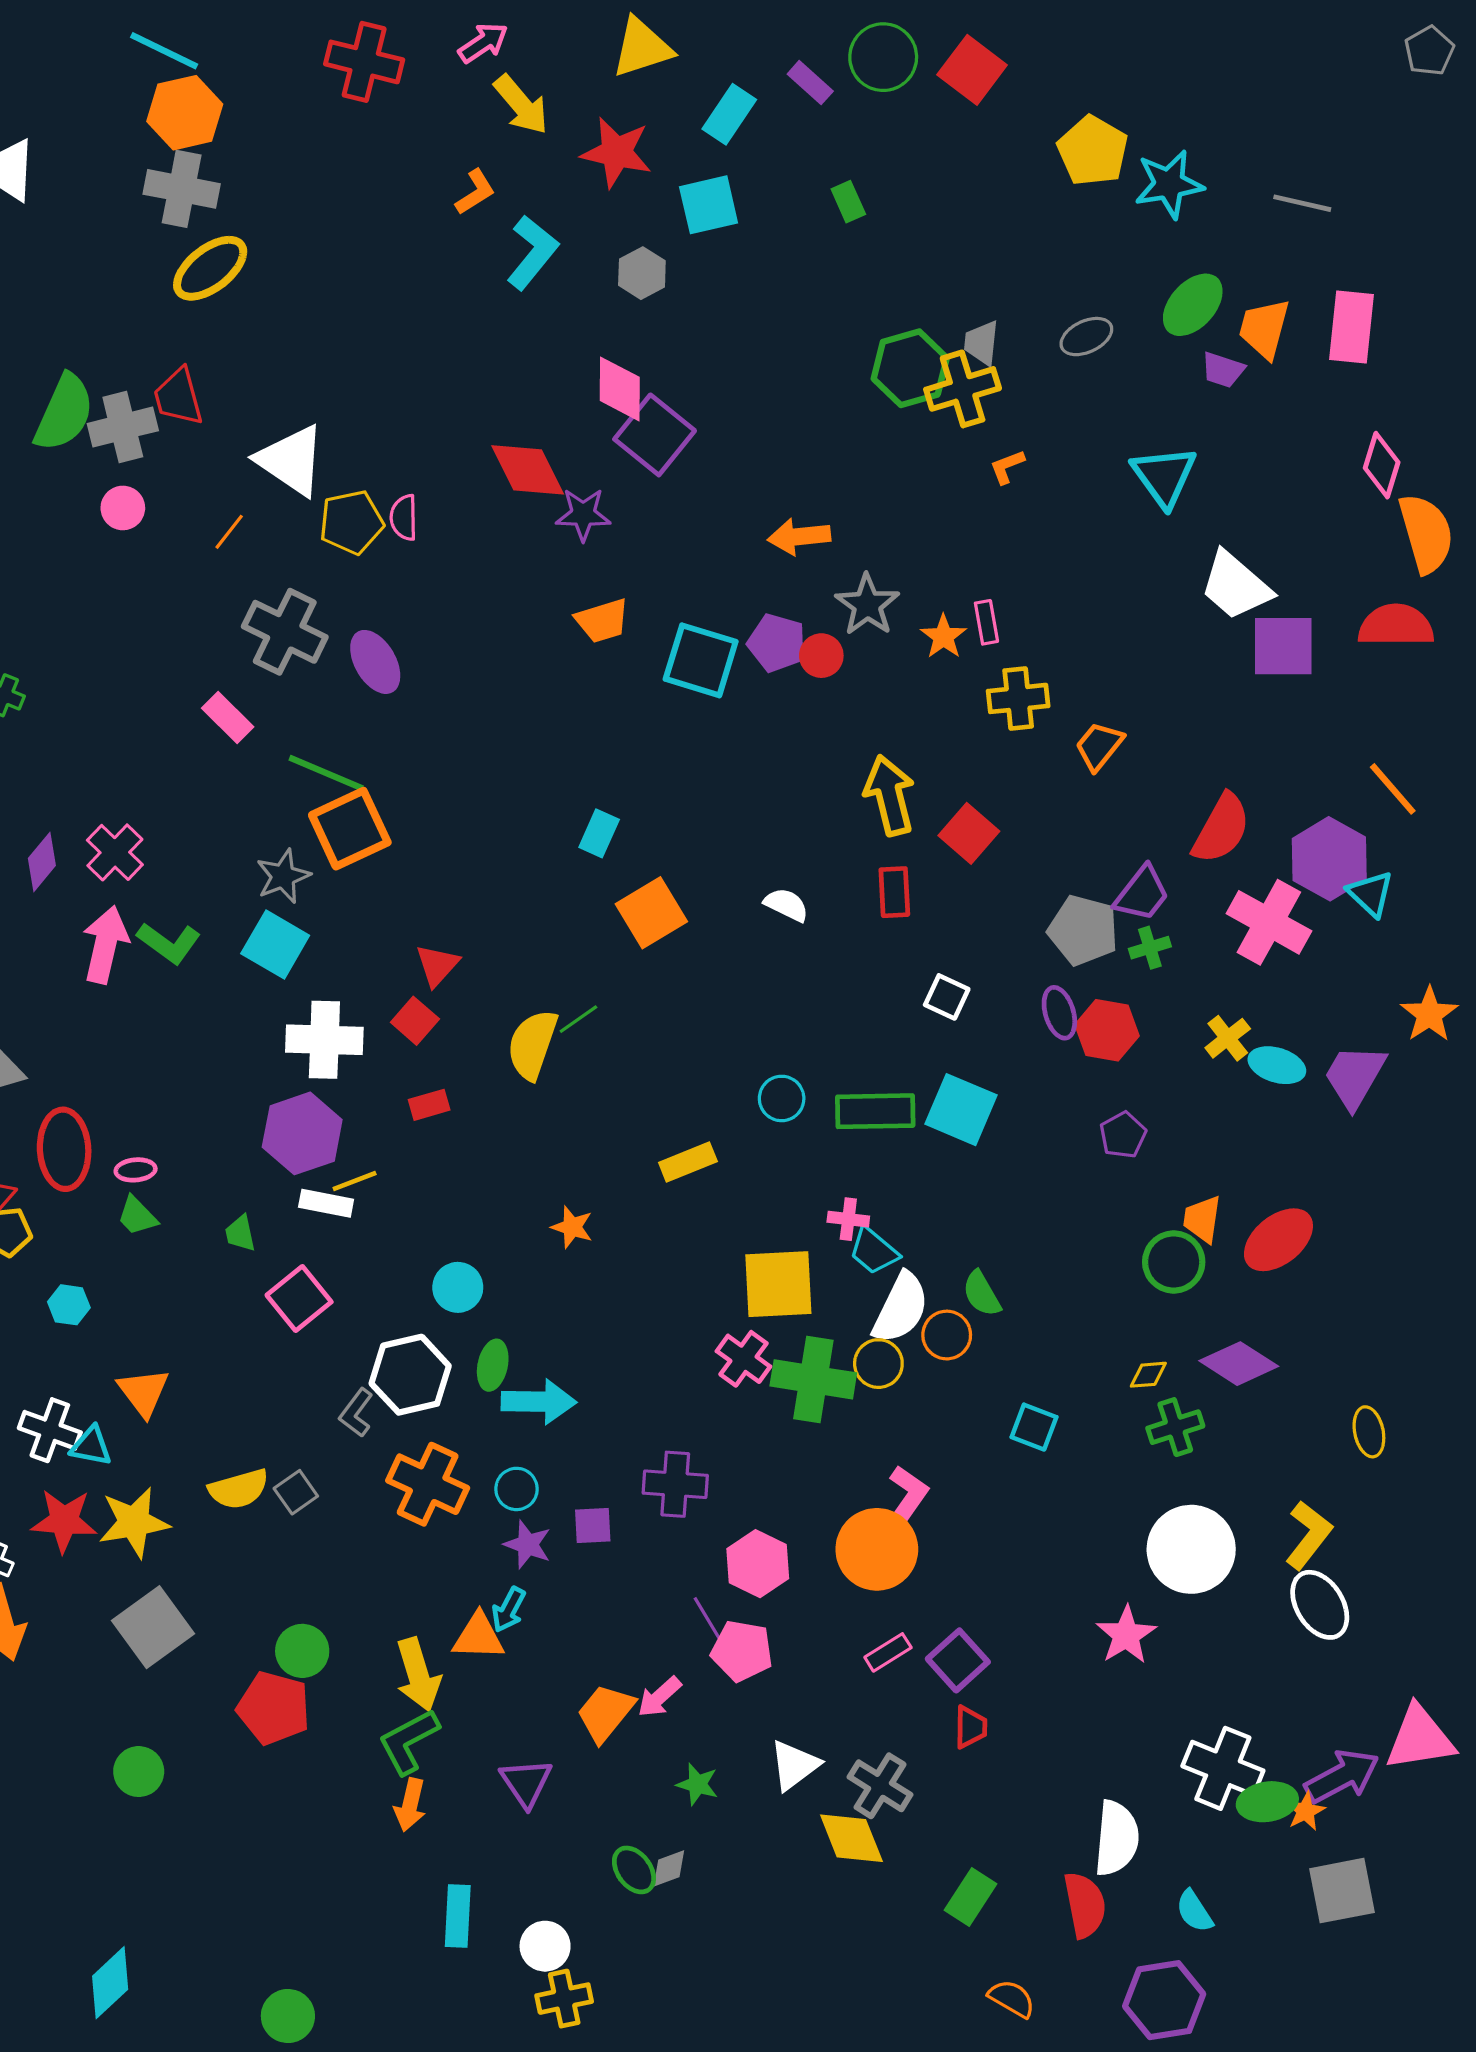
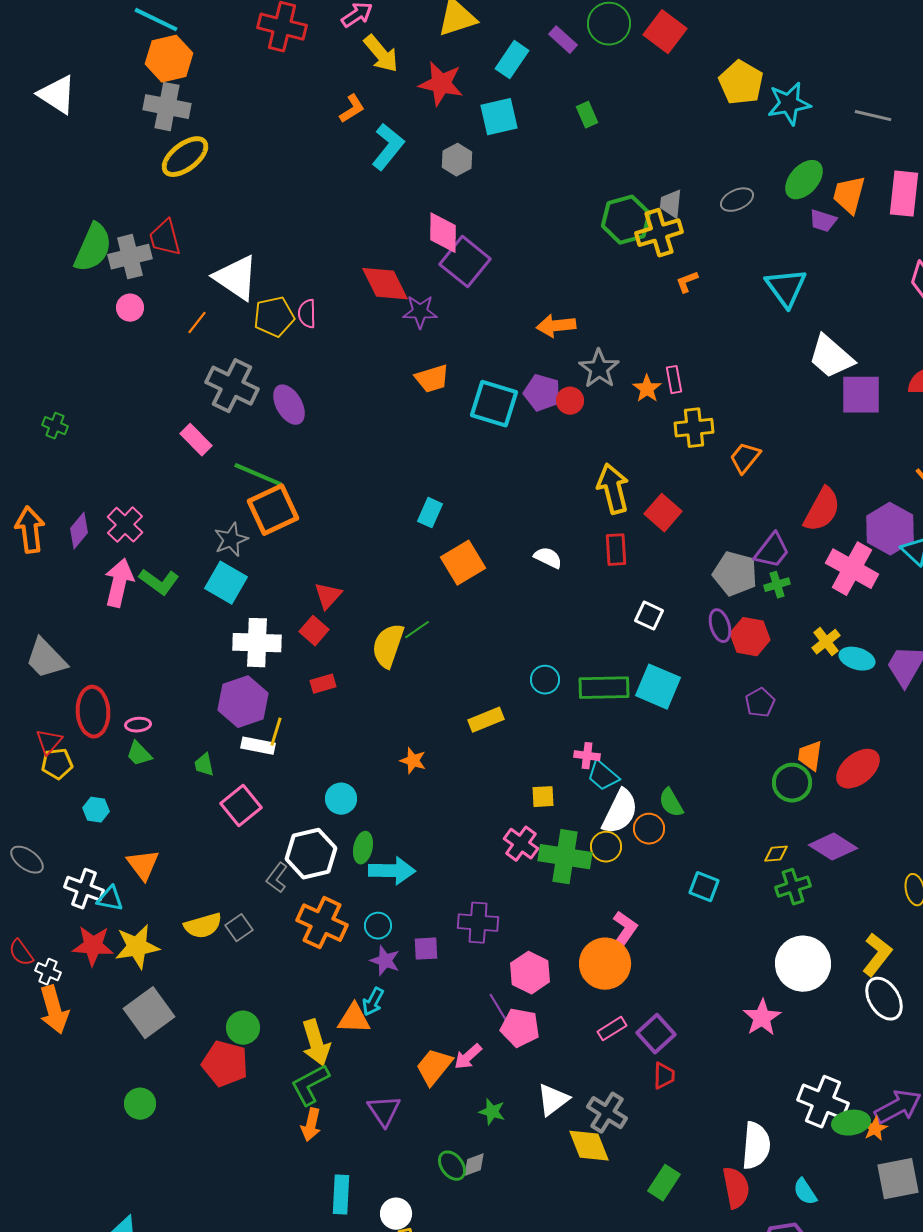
yellow line: (355, 1181) -> (276, 732), turned -52
yellow square: (778, 1284) -> (543, 797), size x0.5

